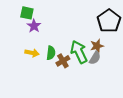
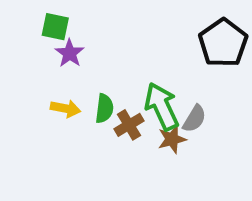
brown star: (97, 46) -> (172, 139), moved

